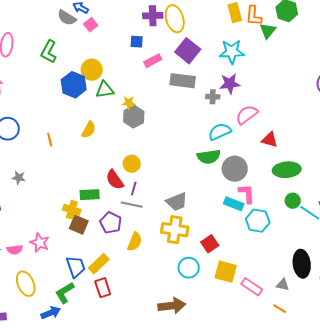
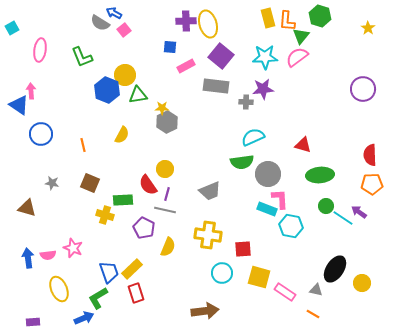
green L-shape: (49, 52) -> (82, 57), turned -50
pink semicircle: (247, 115) -> (297, 57), moved
gray trapezoid: (177, 202) -> (210, 191), moved
brown square: (79, 225) -> (90, 183), moved
red square: (210, 244) -> (243, 249), turned 30
black ellipse: (302, 264) -> (335, 269), turned 40

